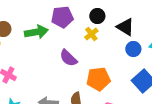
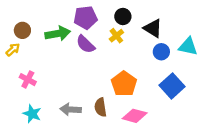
purple semicircle: (68, 58) -> (85, 44), moved
orange pentagon: (98, 79) -> (124, 84), turned -30

